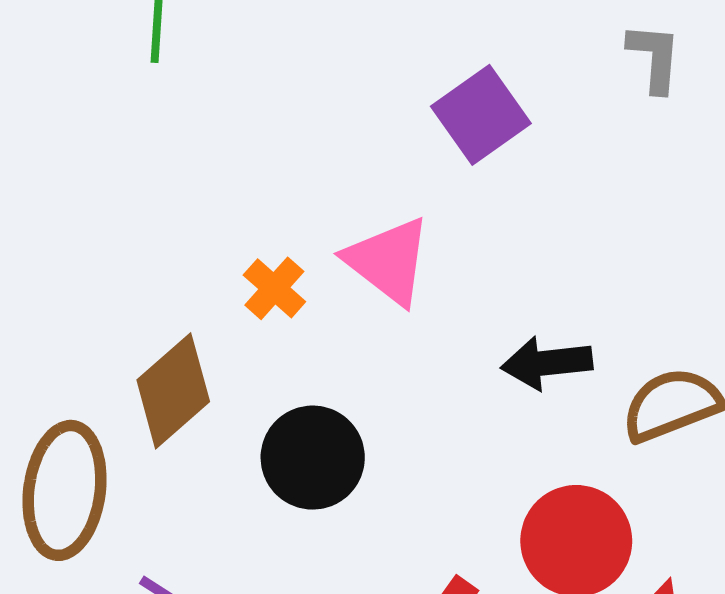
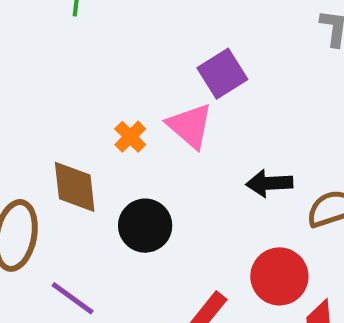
purple square: (481, 115) -> (222, 74), moved
brown diamond: (173, 391) -> (75, 187), turned -58

